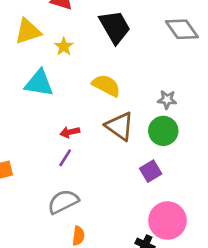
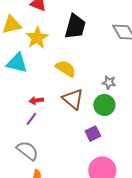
black trapezoid: (115, 27) -> (75, 27), turned 40
yellow star: (64, 46) -> (37, 38), size x1.6
gray semicircle: (63, 202) -> (27, 151), turned 60

